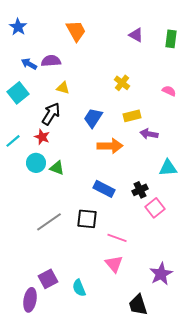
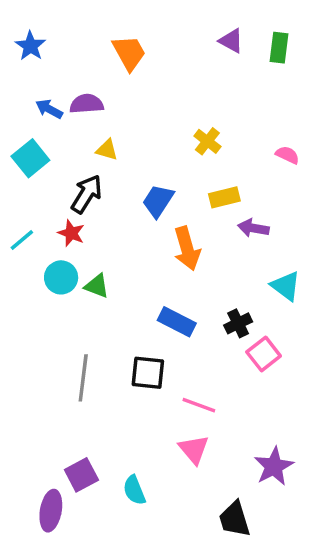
purple triangle: (136, 35) -> (231, 41), moved
green rectangle: (171, 39) -> (279, 48), moved
orange arrow: (110, 146) -> (187, 249), turned 75
cyan triangle: (168, 168) -> (286, 286), turned 42
gray line: (49, 222) -> (83, 378), turned -48

